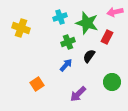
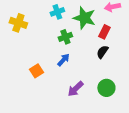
black semicircle: (89, 56) -> (102, 52), moved
green circle: (112, 82) -> (106, 88), moved
orange square: (37, 84) -> (36, 71), moved

